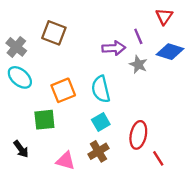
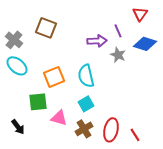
red ellipse: (138, 135) -> (111, 130), moved
pink triangle: (66, 161) -> (59, 118), moved

